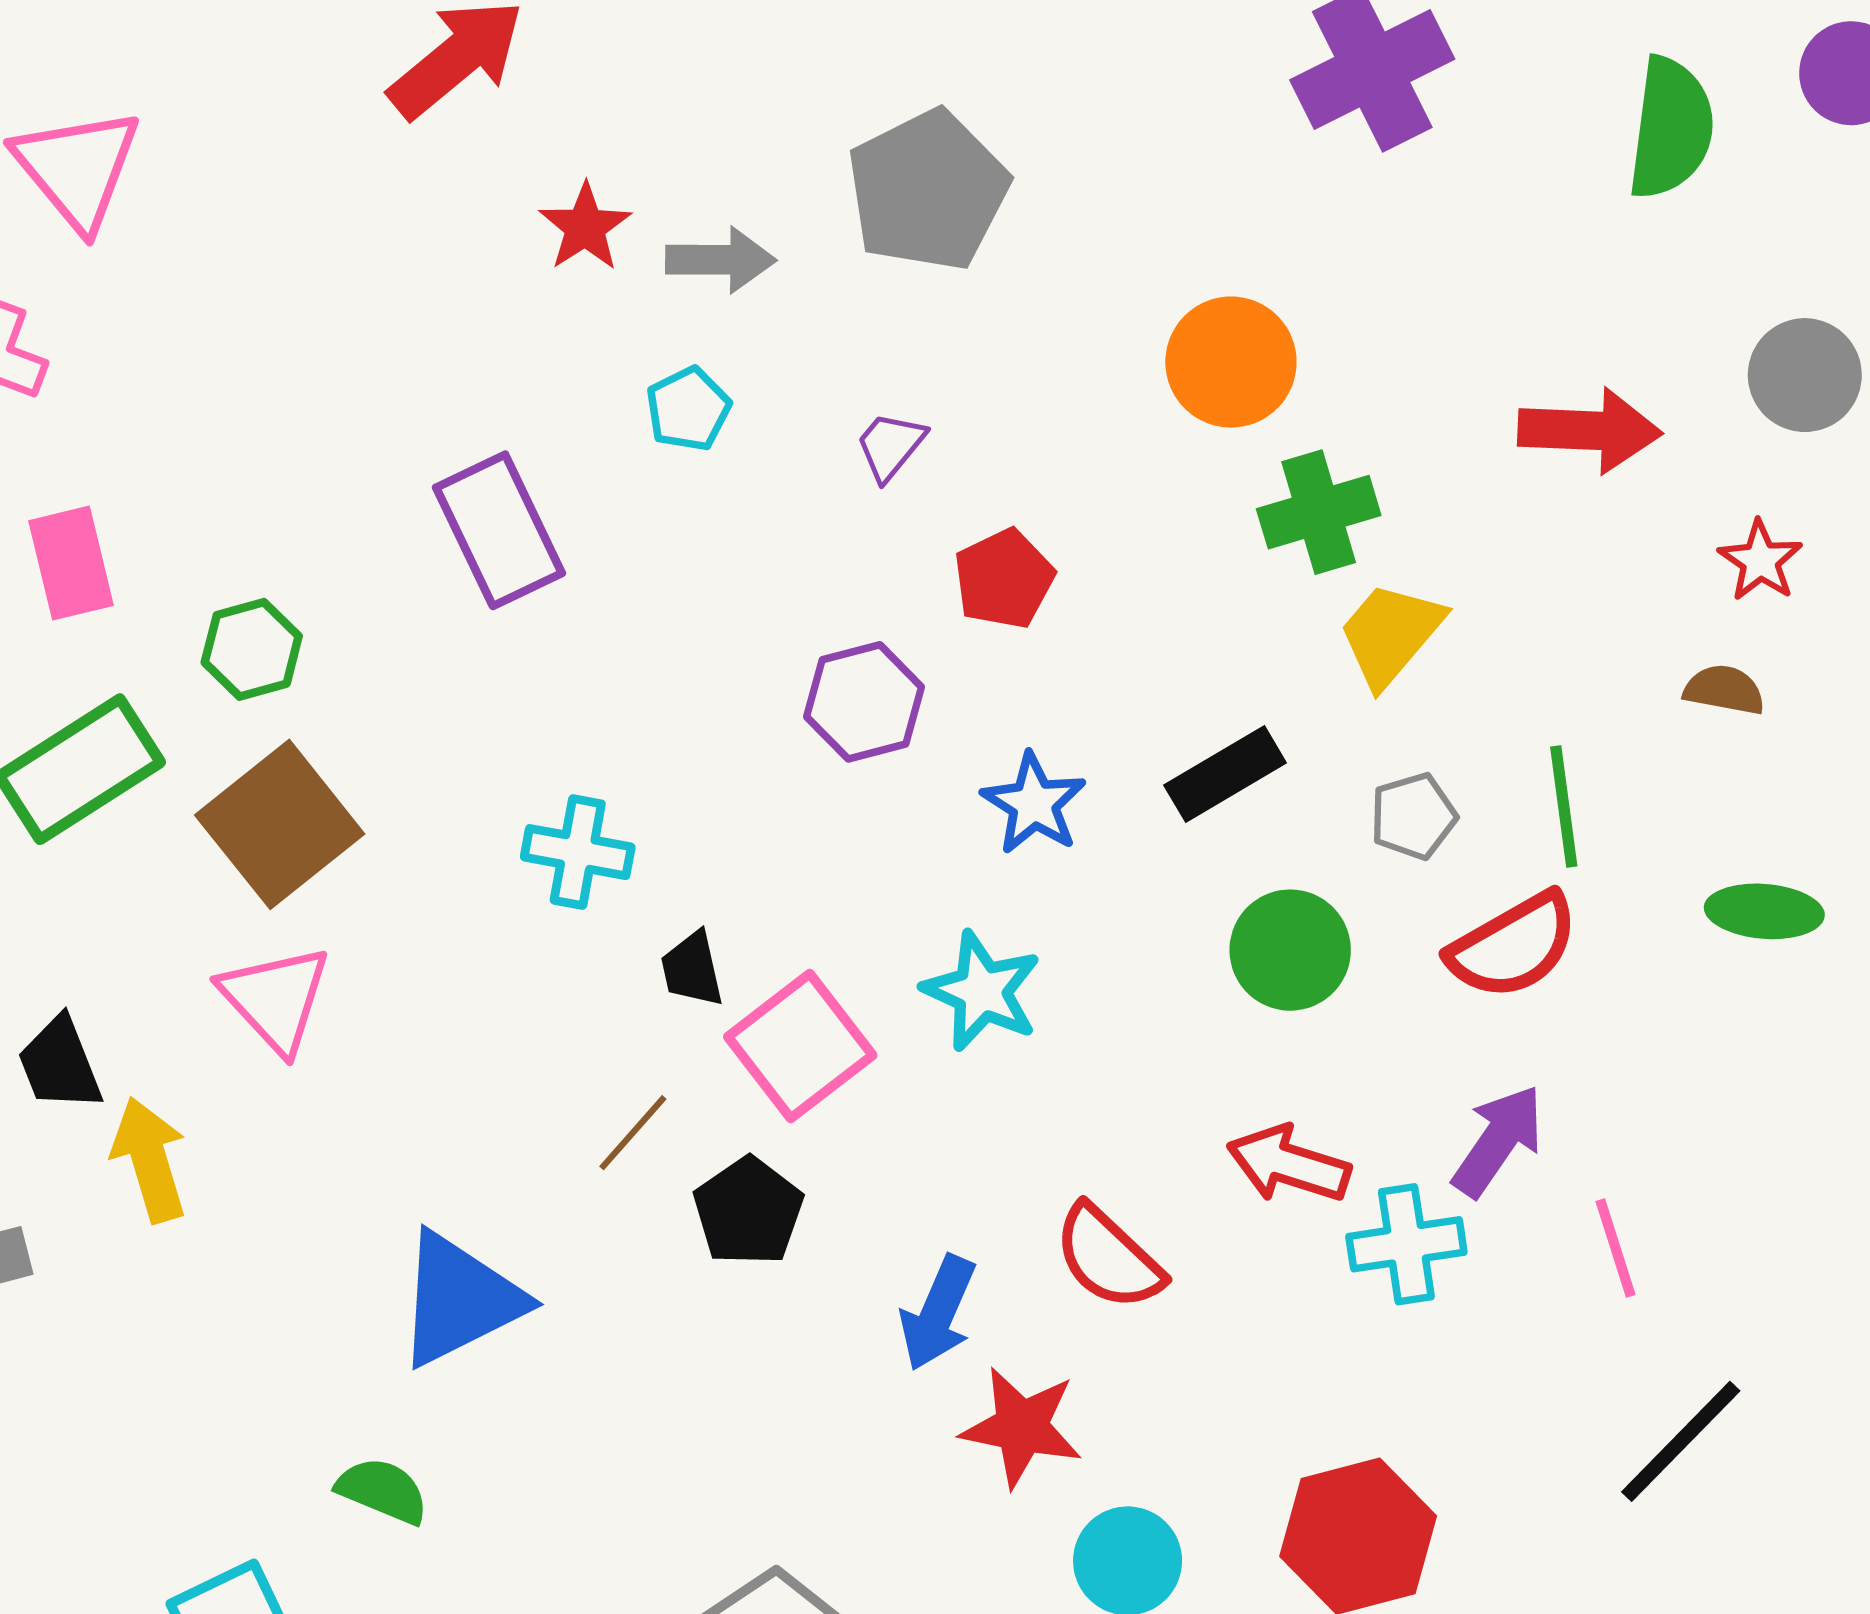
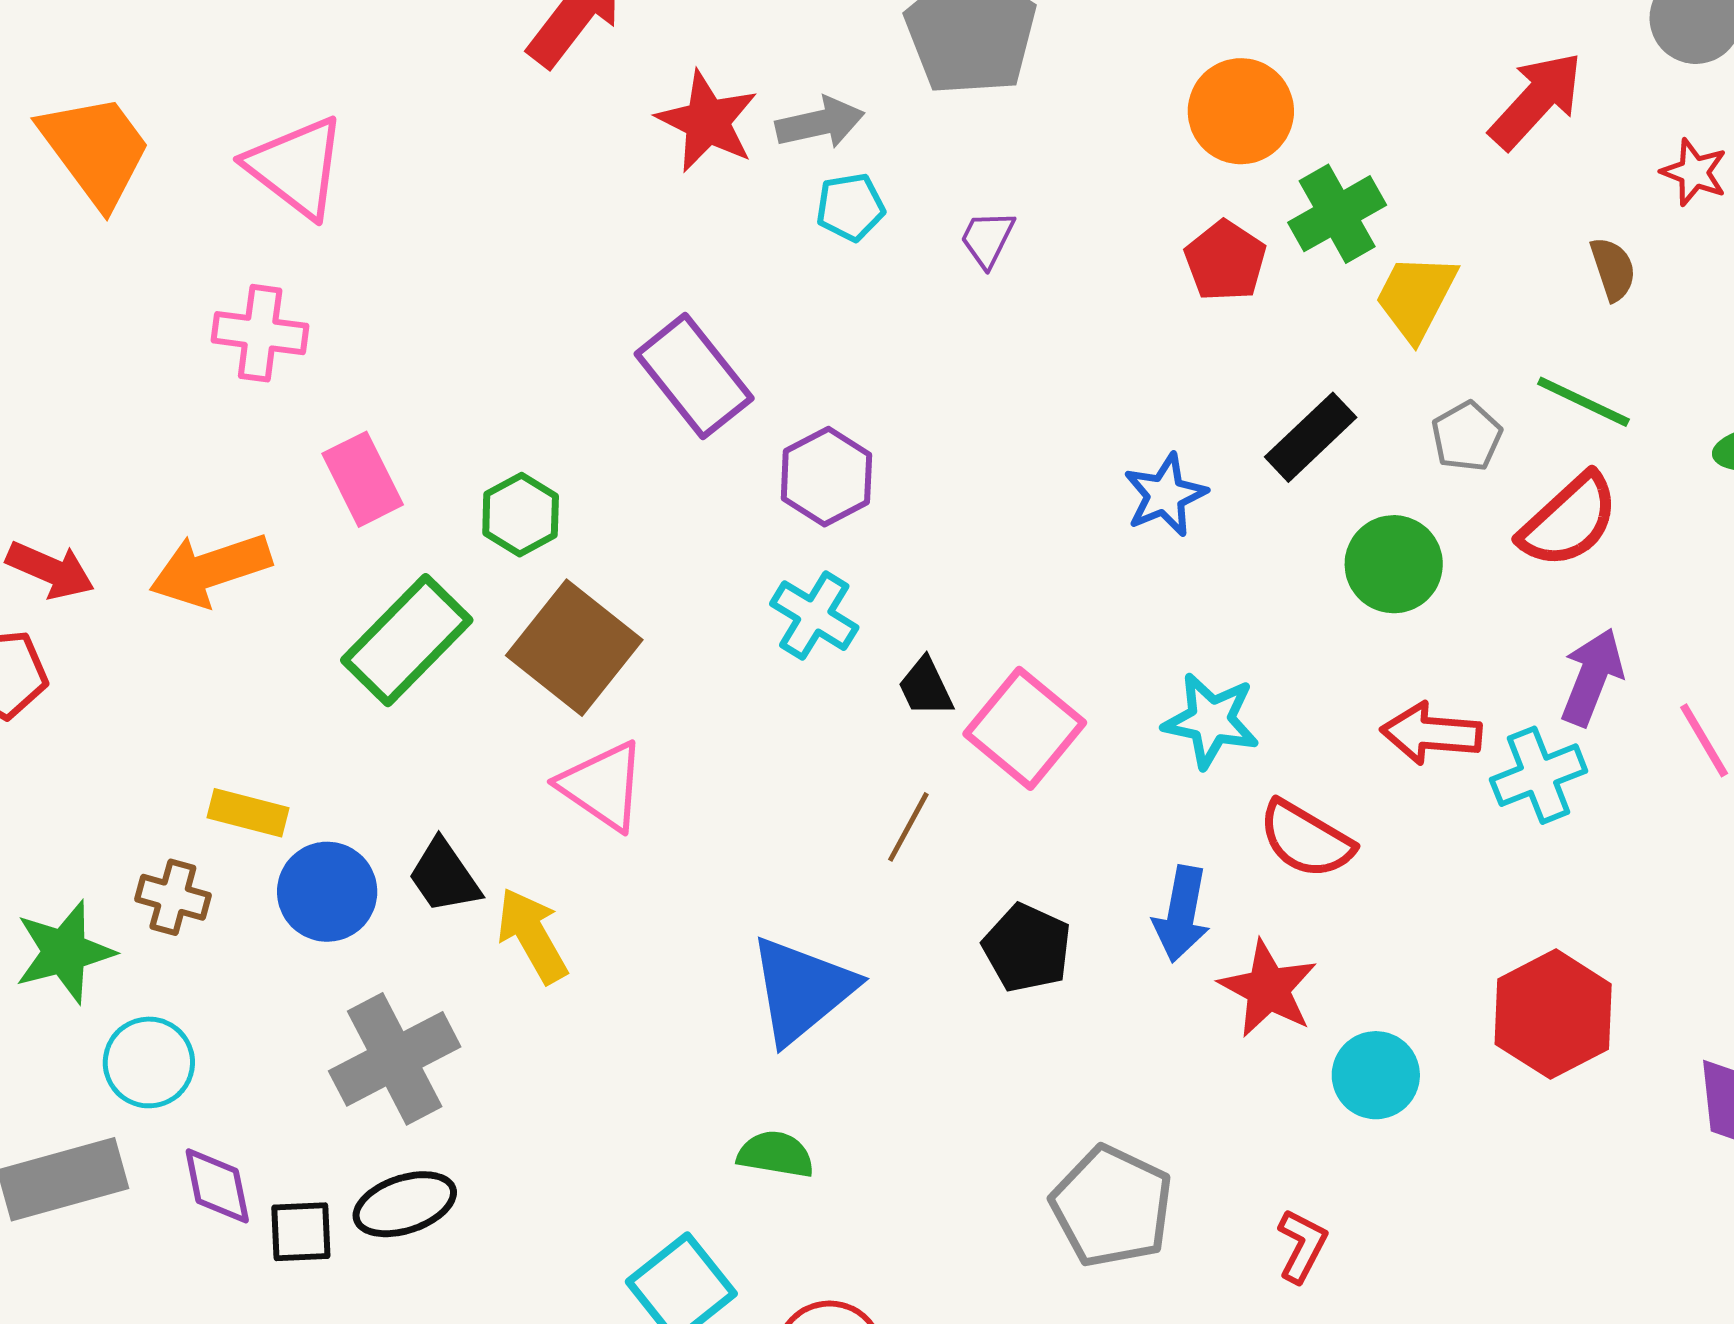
red star: (585, 227) -> (707, 121), size x1.4
cyan pentagon: (688, 409) -> (850, 207), moved, turned 30
red arrow: (1590, 430) -> (1536, 100), turned -37
red pentagon: (1004, 579) -> (1225, 261), moved
brown semicircle: (1724, 690) -> (1613, 269), moved, turned 74
purple hexagon: (864, 702) -> (826, 477), moved
blue star: (1034, 804) -> (1165, 495), turned 30
green line: (1564, 807) -> (1583, 402), turned -44
cyan cross: (578, 852) -> (814, 616), turned 34
cyan star: (982, 991) -> (1211, 720), moved
black pentagon: (748, 1211) -> (1027, 948), moved
red star: (1022, 1427) -> (1268, 989), turned 30

